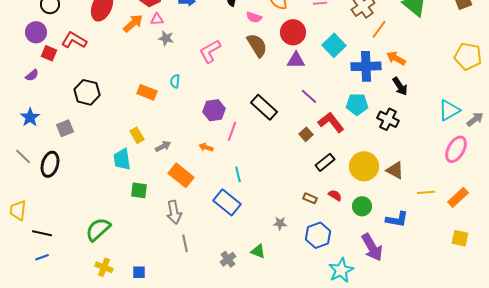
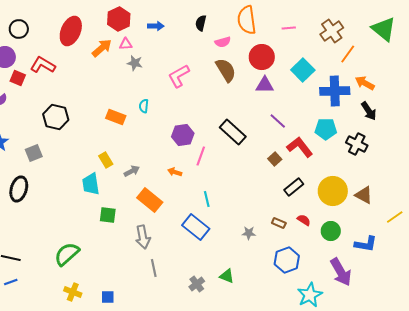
pink semicircle: (254, 17) -> (223, 42), turned -35
yellow line: (426, 192) -> (395, 217), turned -30
gray star: (280, 223) -> (249, 233), moved

